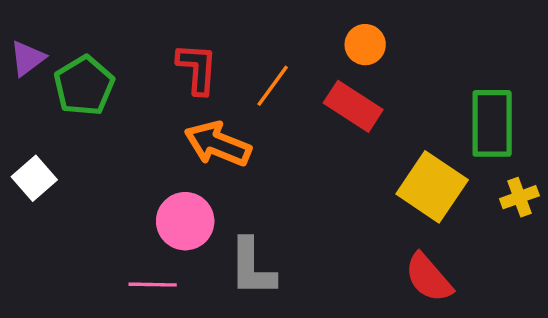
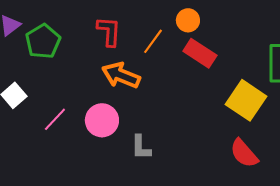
orange circle: (365, 45) -> (188, 20), moved
gray L-shape: (252, 267) -> (141, 147), size x0.7
pink line: (153, 285) -> (55, 119), moved, turned -48

